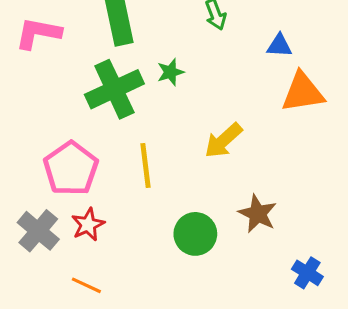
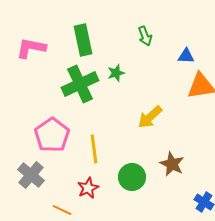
yellow line: (146, 165) -> (94, 149), moved
red star: (88, 225) -> (88, 188), moved

